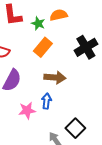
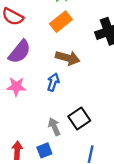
pink star: (27, 110) -> (16, 87), moved

